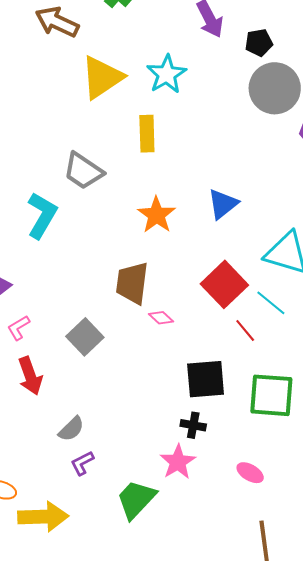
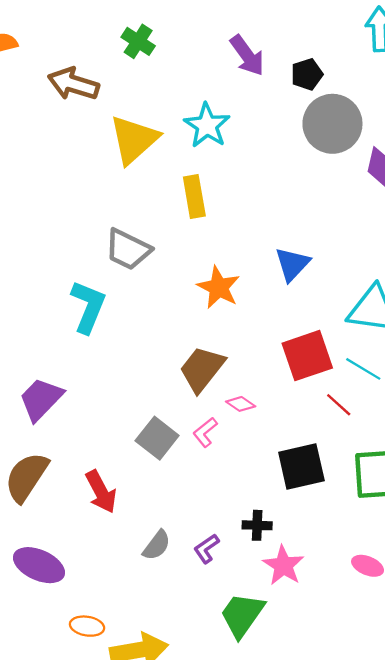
brown trapezoid: (132, 283) -> (202, 369), turned 39
red square: (224, 284) -> (307, 356), turned 33
pink L-shape: (18, 328) -> (205, 432), moved
black cross: (193, 425) -> (257, 525), moved
purple L-shape: (82, 463) -> (206, 549), moved

